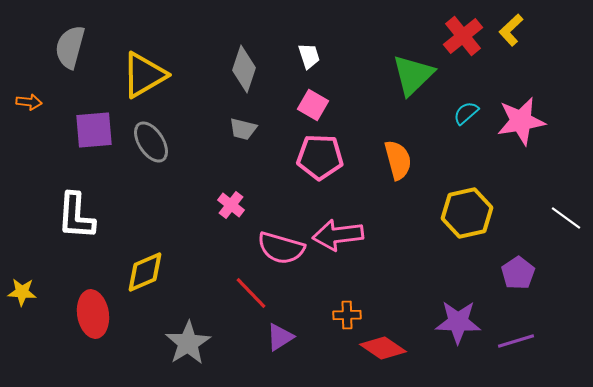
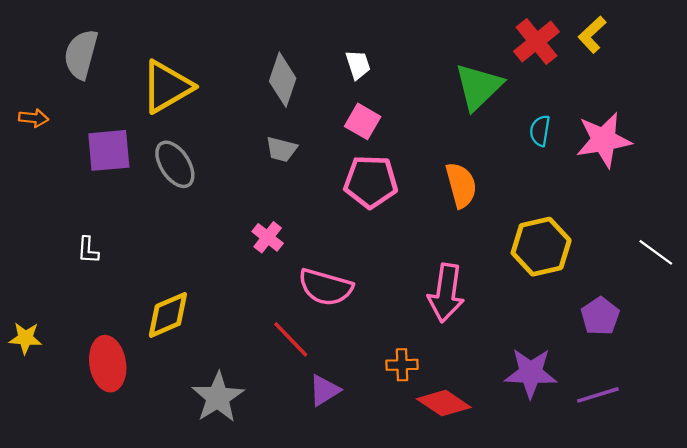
cyan semicircle: (466, 113) -> (540, 131), turned -40
white L-shape: (76, 216) -> (88, 250), size x0.5
pink arrow: (338, 235) -> (446, 293), moved, turned -75

